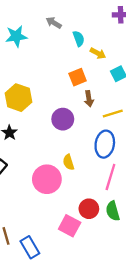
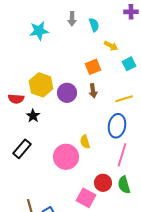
gray arrow: (54, 23) -> (72, 19), turned -120
cyan semicircle: (79, 39) -> (94, 25), moved
brown arrow: (89, 99) -> (93, 91), moved
purple circle: (63, 119) -> (67, 93), moved

